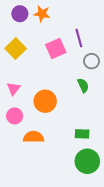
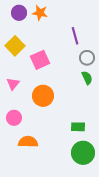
pink square: (56, 48) -> (40, 60), moved
green semicircle: (83, 85) -> (87, 78), moved
pink circle: (15, 116) -> (14, 118), moved
orange semicircle: (34, 137) -> (28, 142), moved

